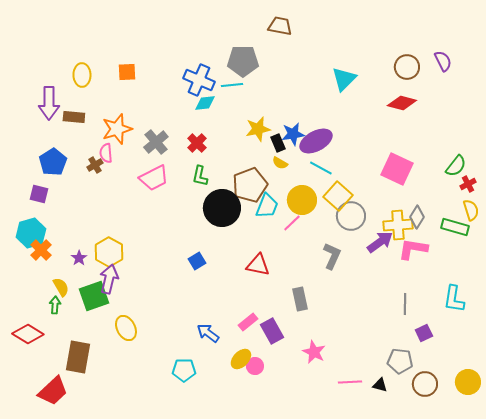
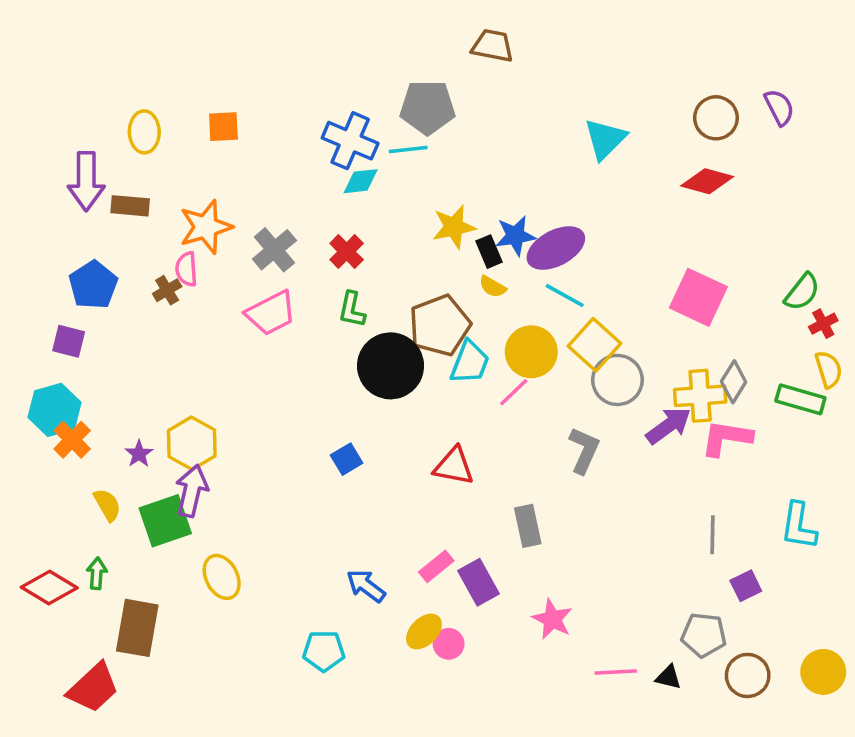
green arrow: (55, 305) -> (97, 573), moved

